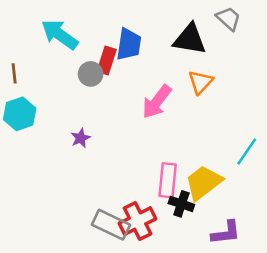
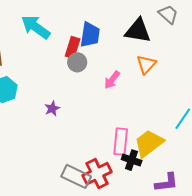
gray circle: (91, 74) -> (77, 62), moved
pink arrow: (157, 102) -> (112, 80), size x0.7

